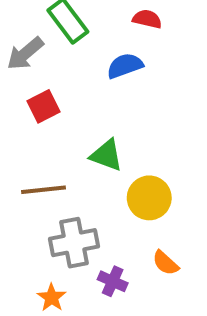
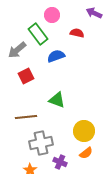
blue semicircle: (125, 66) -> (56, 56), moved
yellow circle: (149, 198) -> (84, 131), moved
orange semicircle: (165, 263) -> (86, 153), turned -80

